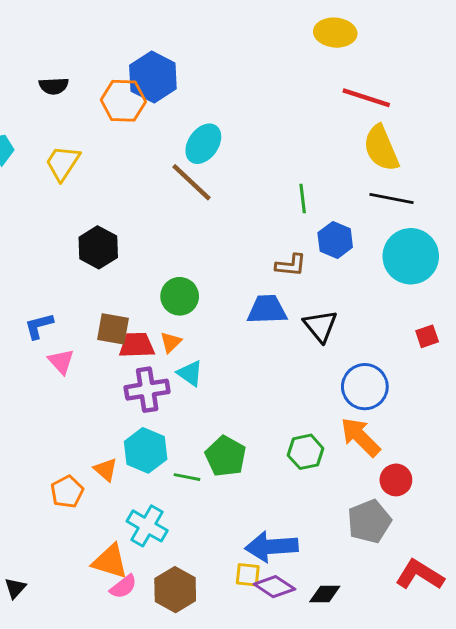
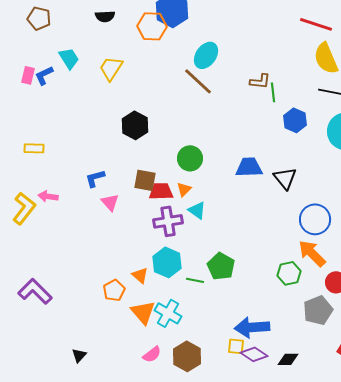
brown L-shape: (291, 265) -> (260, 81), moved
green hexagon: (306, 452) -> (289, 273), moved
orange triangle: (110, 561) -> (143, 312), moved, turned 32

